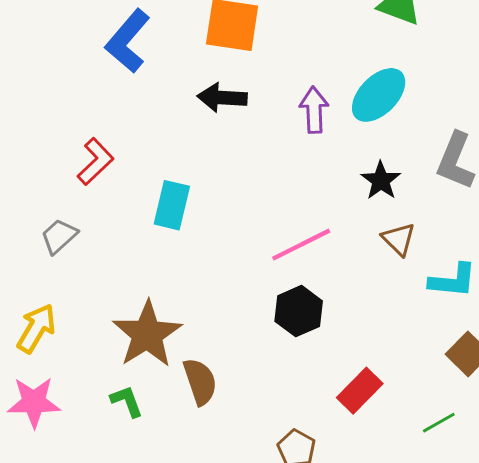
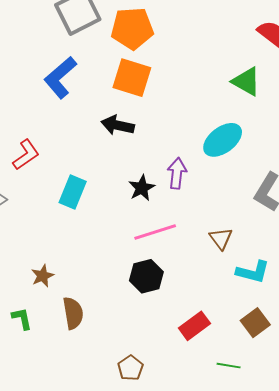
purple arrow: (314, 110) -> (177, 173), moved
black star: (381, 181) -> (142, 188), moved
brown star: (147, 334) -> (43, 276), size x0.5
red rectangle: (360, 391) -> (194, 326), moved
green line: (439, 423) -> (229, 366), turned 30

